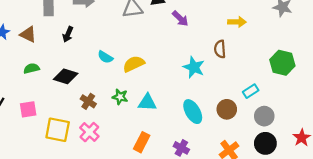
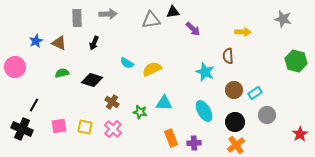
green hexagon: (282, 63) -> (296, 61), moved
green star: (120, 97) -> (140, 112), moved
pink square: (28, 109) -> (59, 126), moved
brown circle: (227, 109) -> (234, 90), moved
yellow square: (58, 130) -> (85, 127), size x0.7
orange rectangle: (142, 142) -> (171, 138), moved, turned -48
black circle: (265, 143) -> (235, 122), moved
purple cross: (181, 148) -> (194, 143), turned -32

